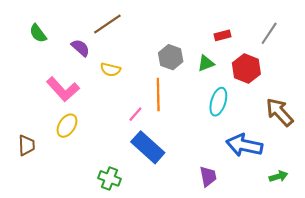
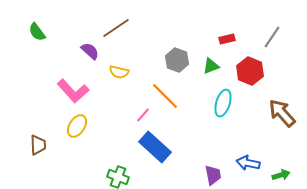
green semicircle: (38, 33) -> (37, 32), moved
orange line: (158, 94) -> (165, 96), turned -44
blue arrow: (244, 145) -> (248, 163), moved, size x0.7

